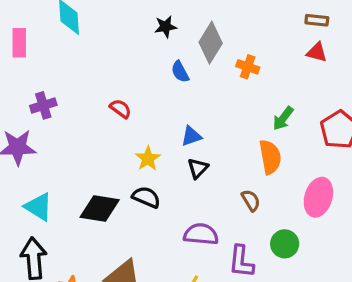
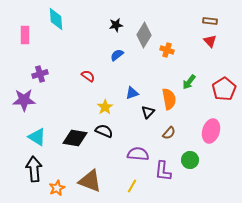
red triangle: (317, 52) -> (210, 41), turned 32
blue semicircle: (180, 72) -> (117, 55), moved, turned 80
orange semicircle: (270, 157) -> (169, 99), moved
black triangle: (198, 168) -> (148, 112), moved
brown semicircle: (251, 200) -> (169, 133), turned 72

